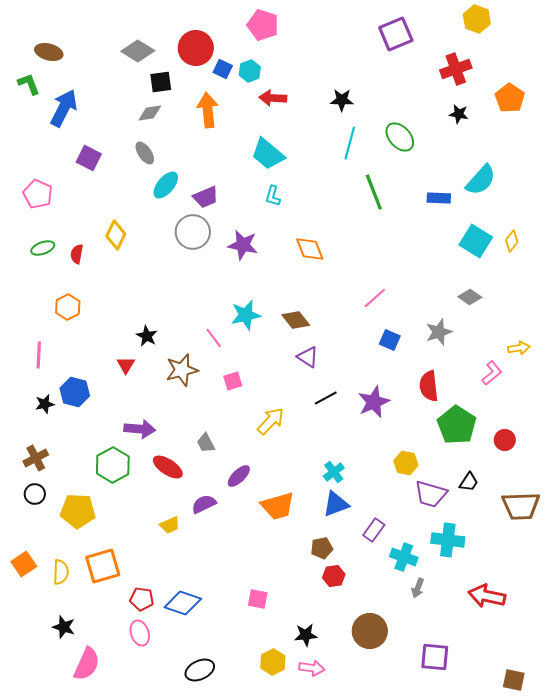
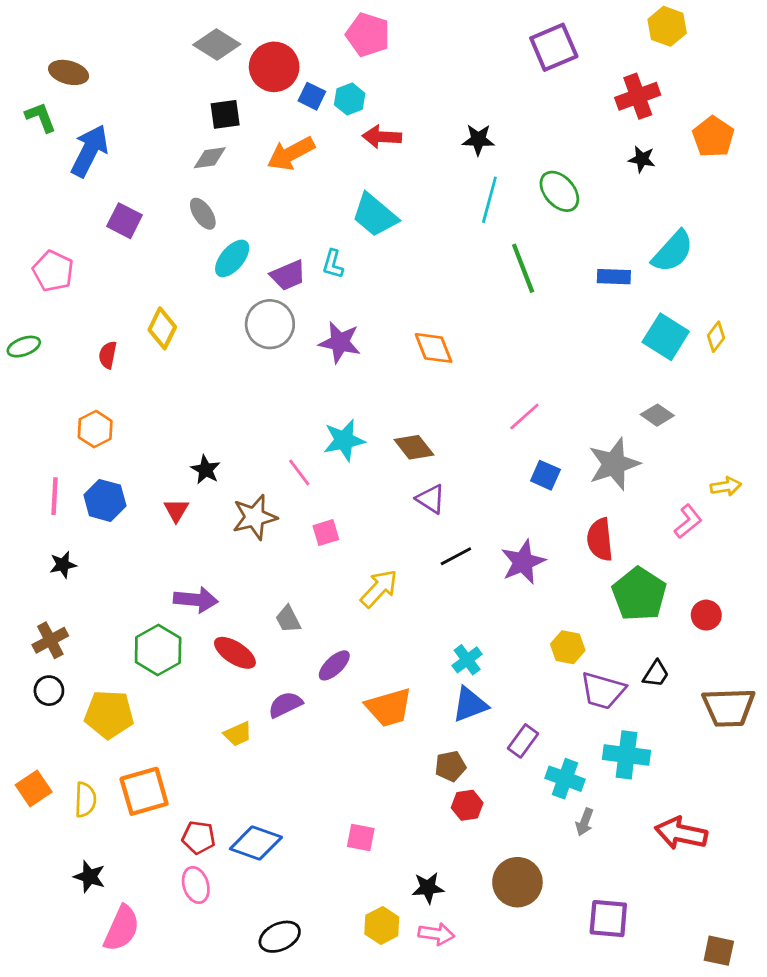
gray diamond: (138, 51) -> (217, 44), moved
orange arrow: (208, 110) -> (291, 154), turned -112
cyan L-shape: (273, 196) -> (333, 264), moved
green ellipse: (43, 248) -> (24, 347), moved
gray star: (439, 332) -> (614, 464), size x1.4
blue hexagon: (75, 392) -> (105, 500), moved

